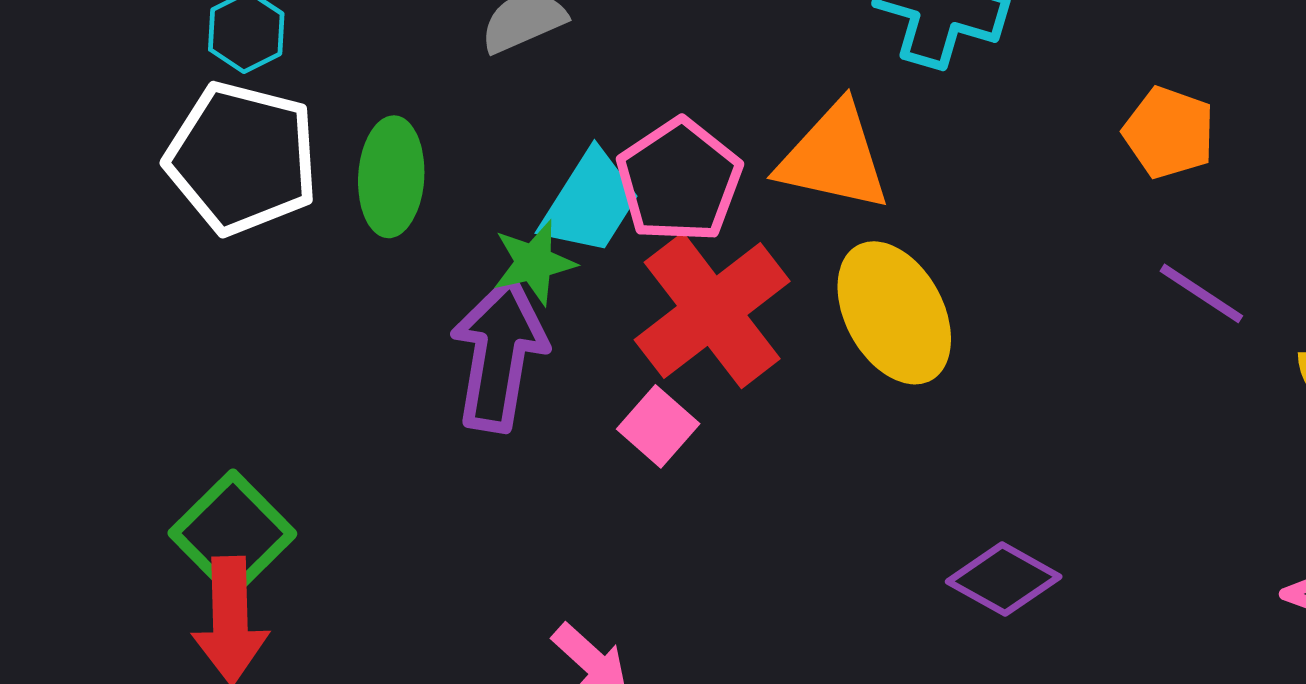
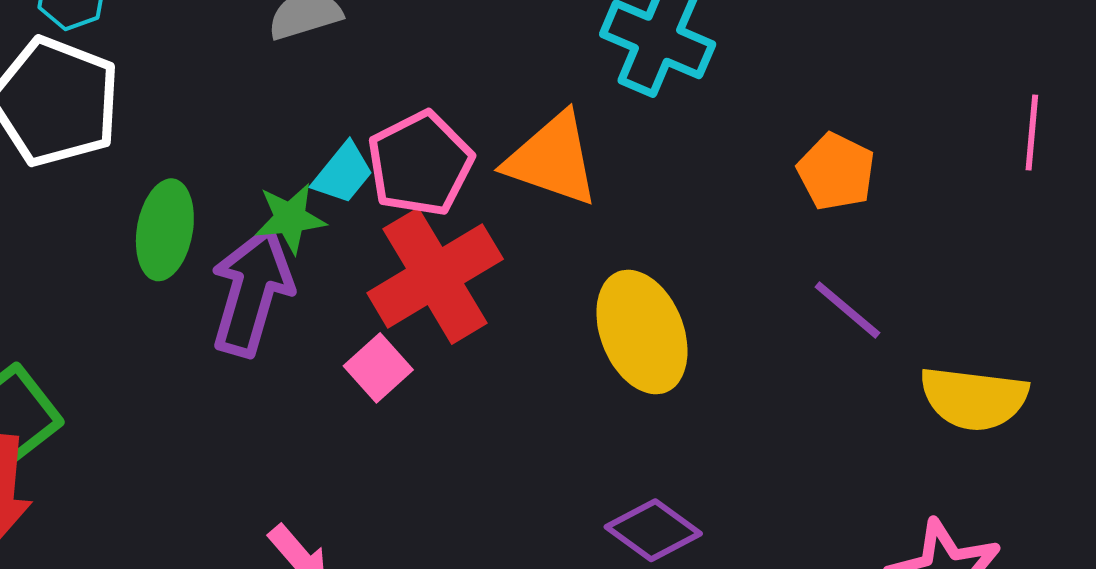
green ellipse: (391, 177) -> (165, 230), moved
cyan trapezoid: (590, 202) -> (343, 173), size x0.7
yellow ellipse: (894, 313) -> (642, 332), moved

